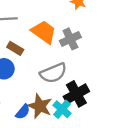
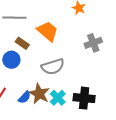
gray cross: (70, 39) -> (93, 43), moved
black cross: (76, 94) -> (84, 98), moved, turned 30

